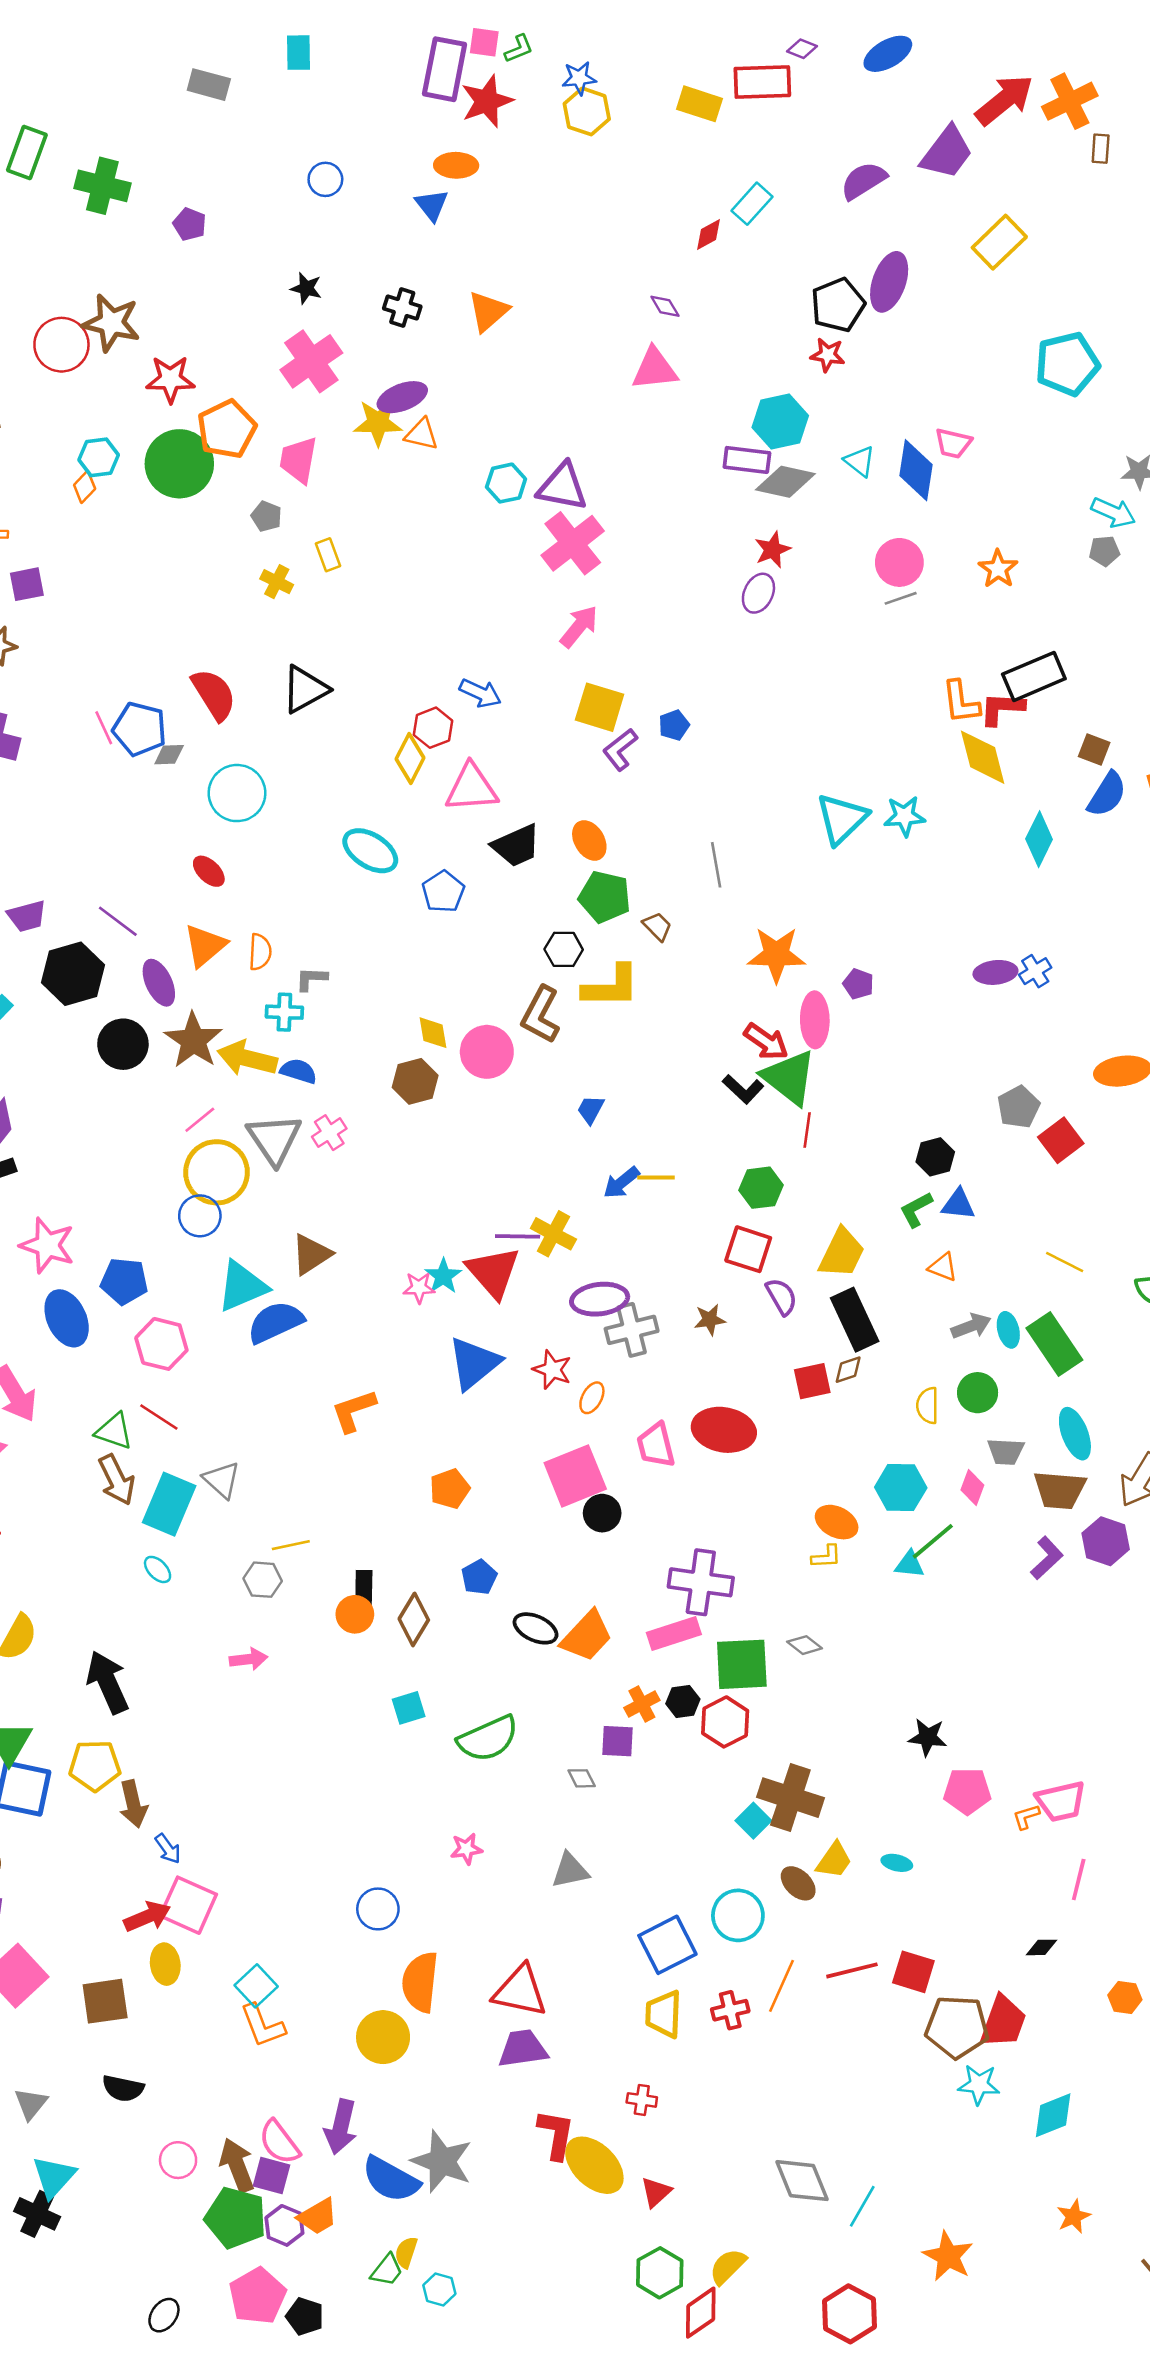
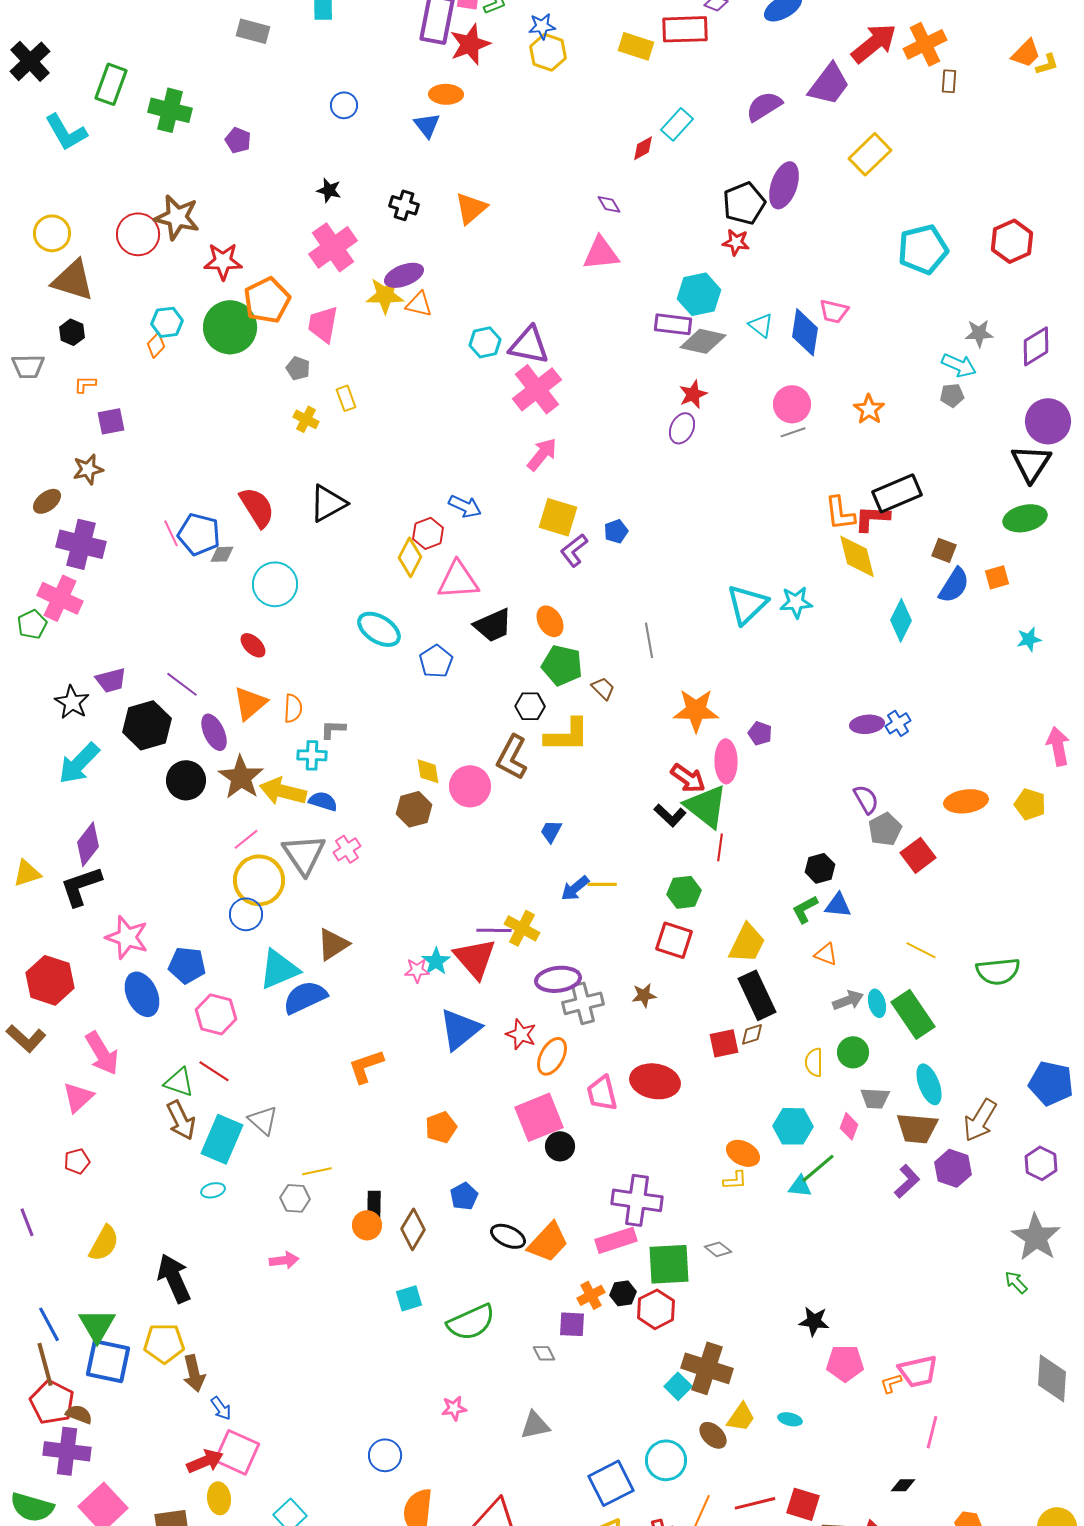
purple semicircle: (782, 1297) -> (866, 799), moved
orange ellipse: (592, 1398) -> (552, 1056), size x1.5
cyan ellipse: (158, 1569) -> (213, 1190), turned -60

